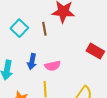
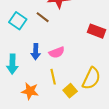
brown line: (44, 29) -> (43, 17), turned -32

